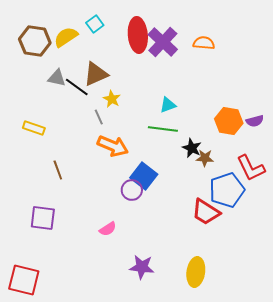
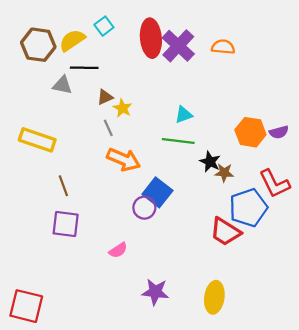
brown triangle: (96, 74) -> (105, 97), moved, size x0.6
black line: (77, 87) -> (84, 68), moved, turned -35
yellow rectangle: (34, 128) -> (37, 140), size x1.5
purple square: (43, 218) -> (66, 224), moved

